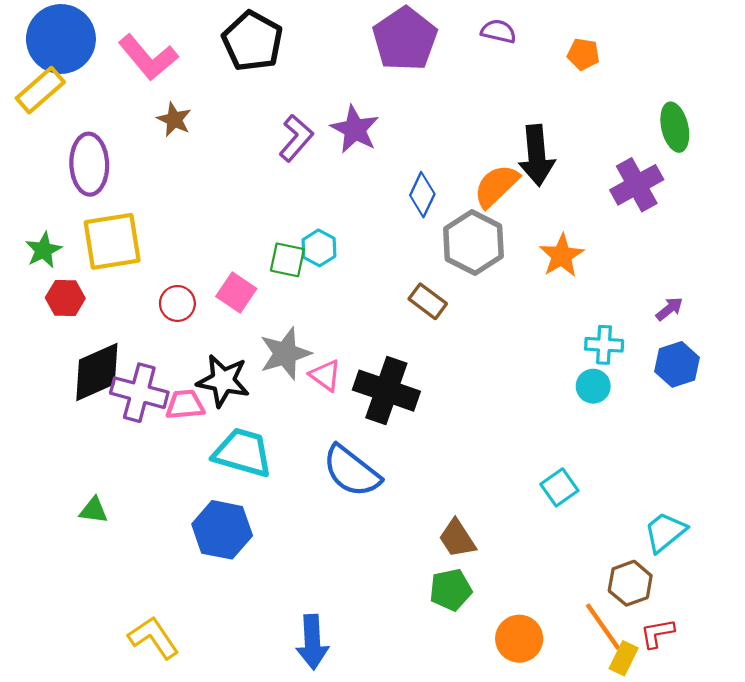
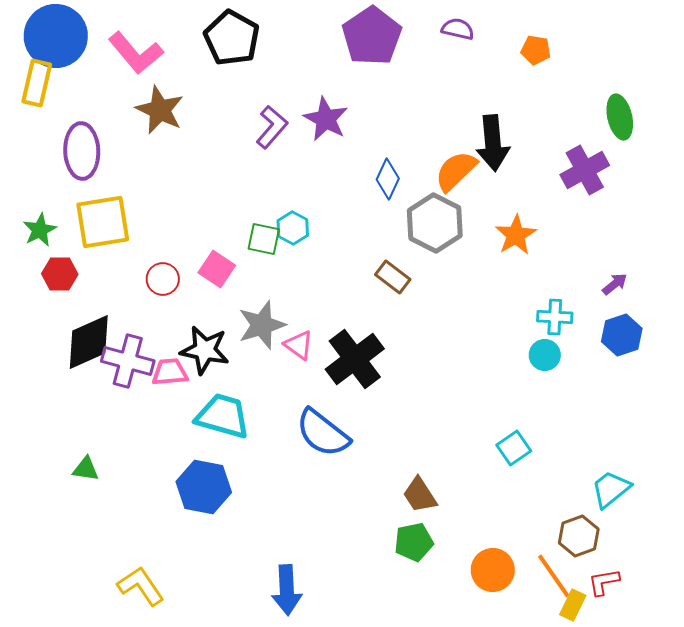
yellow rectangle: (40, 90) -> (37, 83), turned -36
brown star: (174, 120) -> (160, 110), size x1.5
black cross: (386, 391) -> (355, 359), turned 34
orange circle: (519, 639) -> (493, 570), moved

